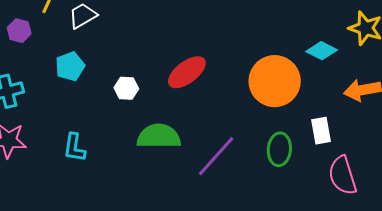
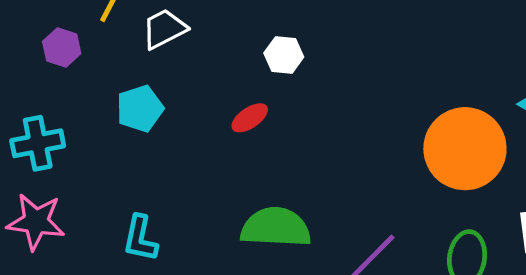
red ellipse: (187, 72) -> (250, 118), moved, size x0.6
white hexagon: (126, 88) -> (284, 55), moved

